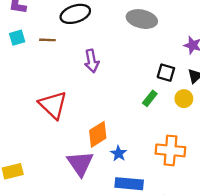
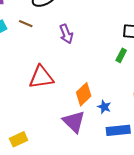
brown line: (47, 40) -> (26, 24), turned 32
red triangle: (53, 105) -> (41, 77), turned -40

